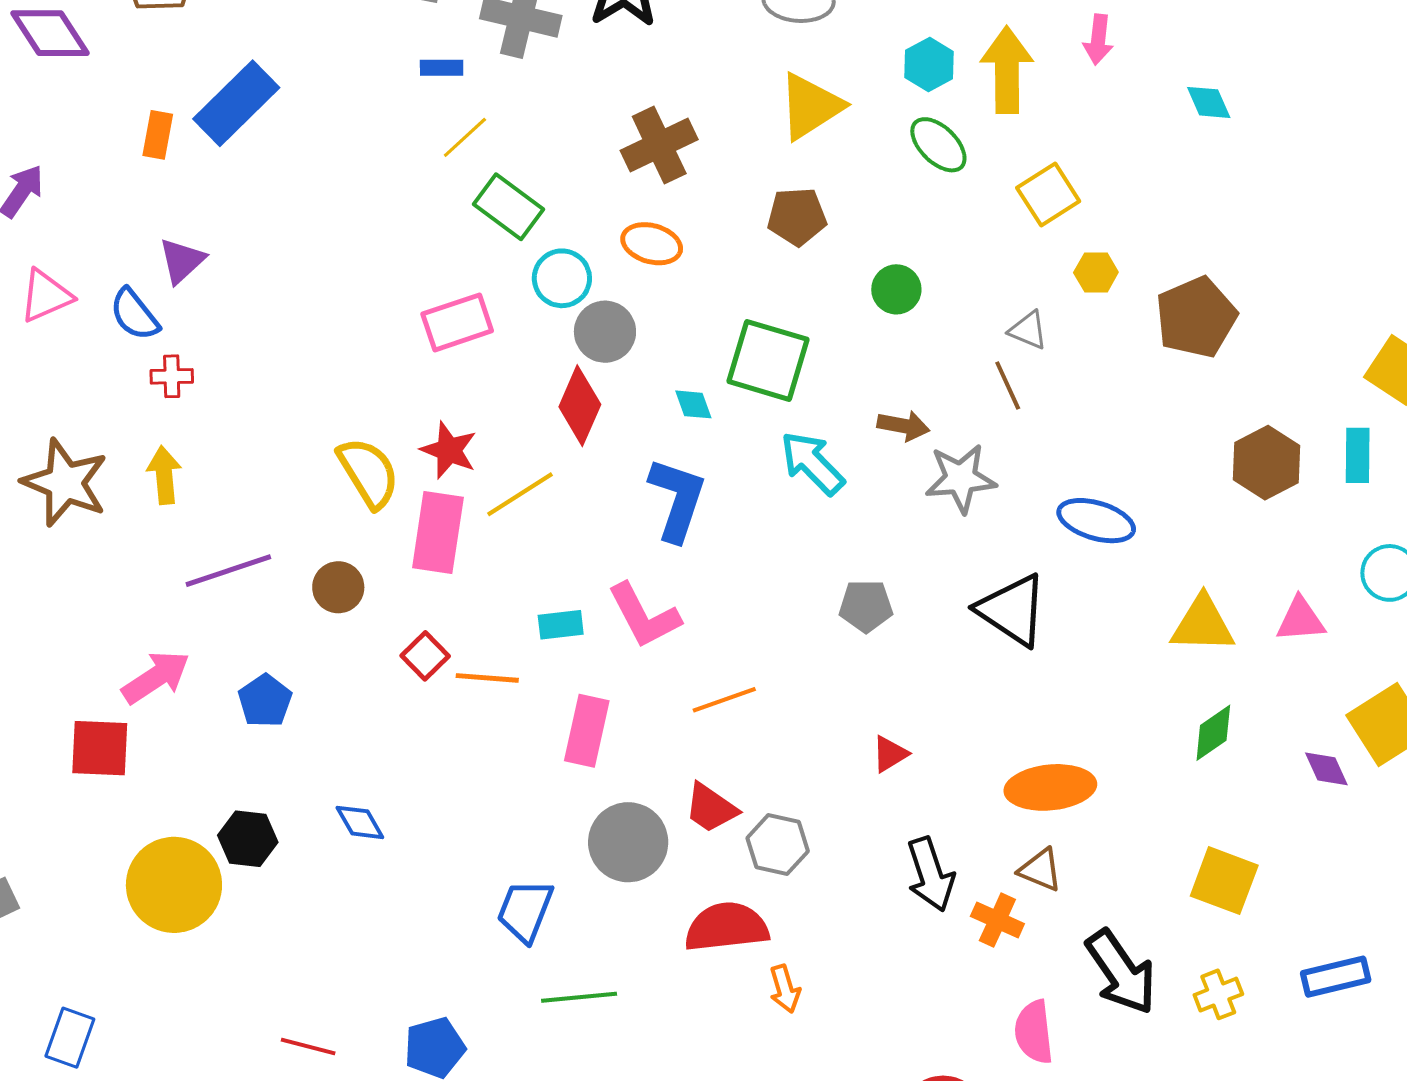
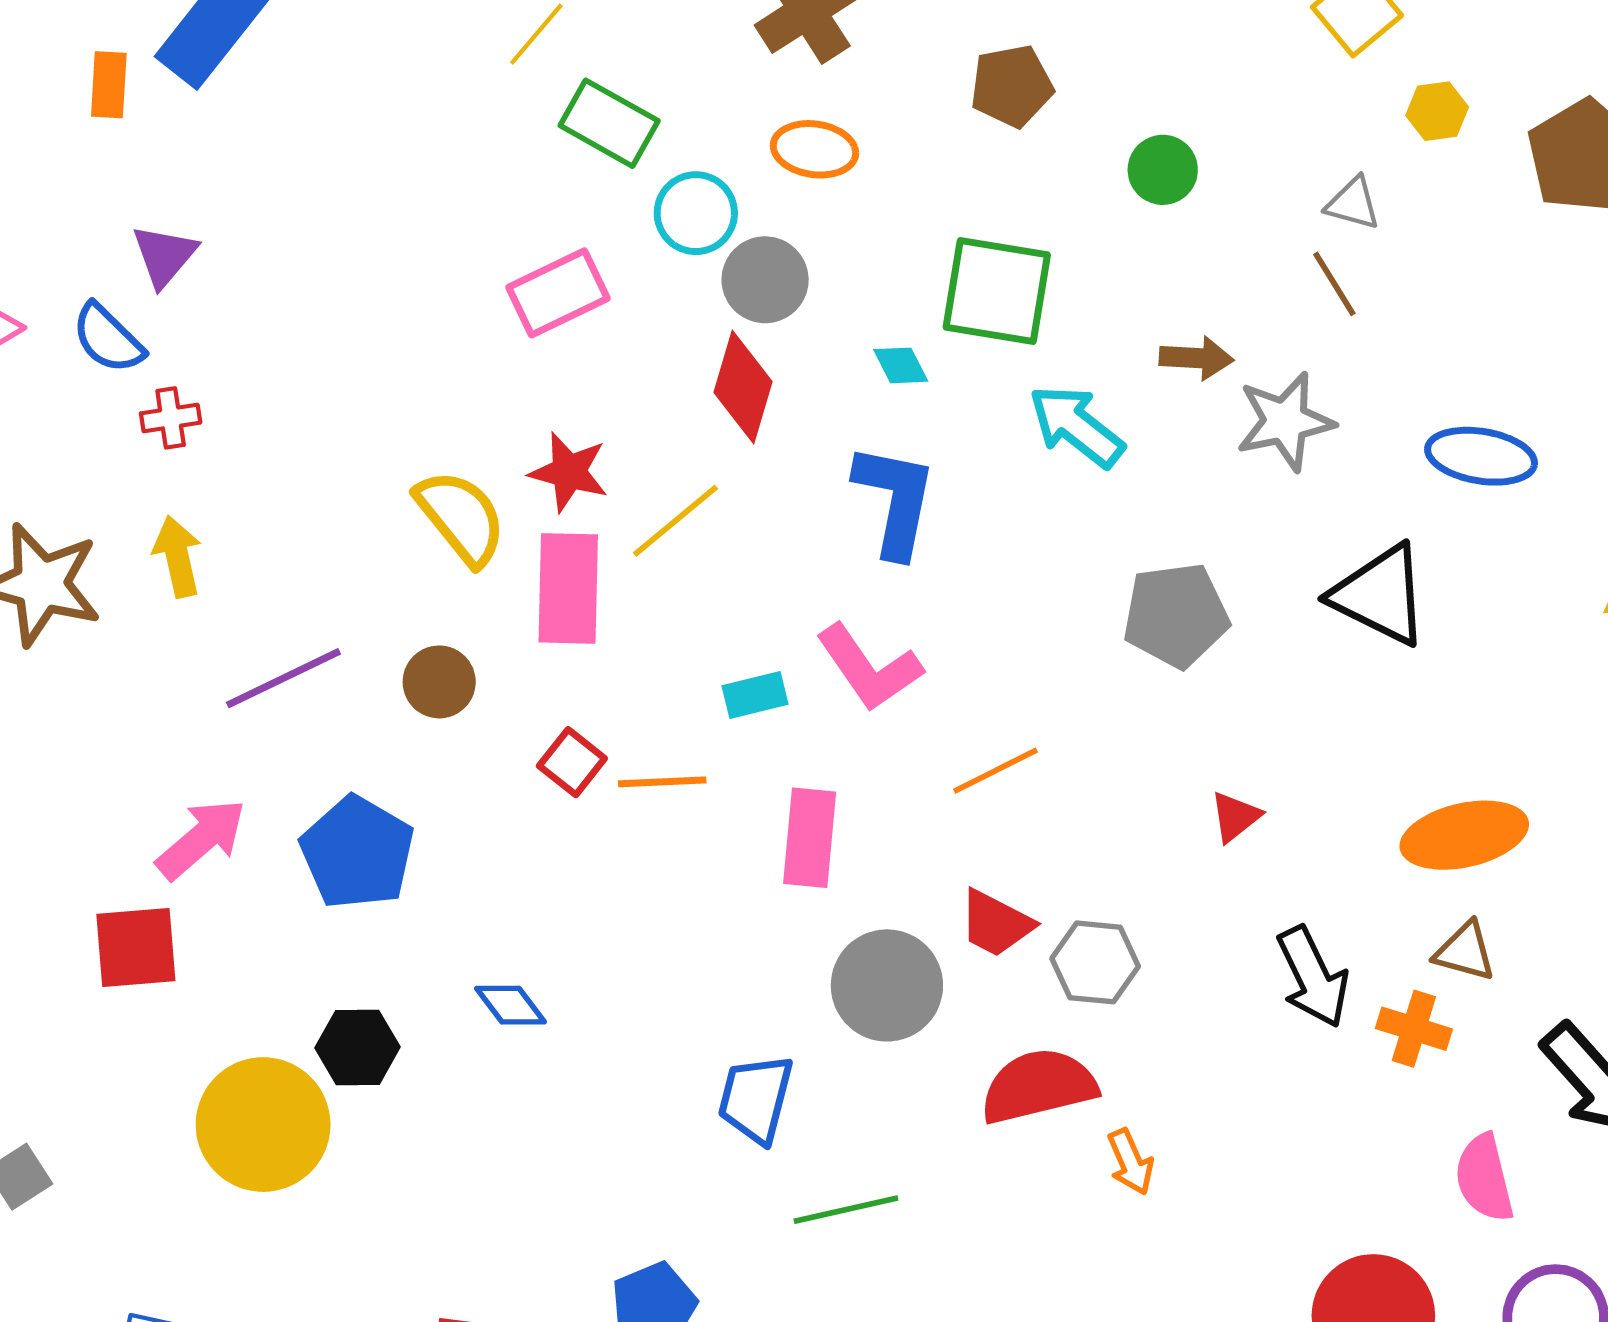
gray pentagon: (866, 606) -> (1176, 615), size x1.4
blue pentagon: (265, 701) -> (357, 853), size x1.5

